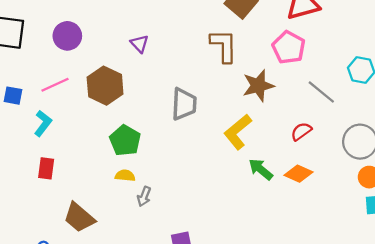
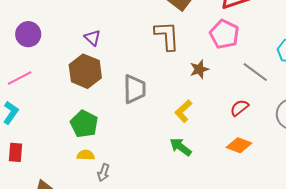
brown hexagon: (105, 86) -> (85, 71), moved
brown star: (258, 86) -> (199, 69), size x0.7
yellow L-shape: (238, 132) -> (183, 111), size x0.7
green arrow: (261, 169) -> (181, 147), moved

